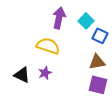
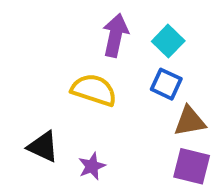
blue square: (100, 36) -> (166, 84), moved
purple star: (45, 73) -> (92, 166), moved

